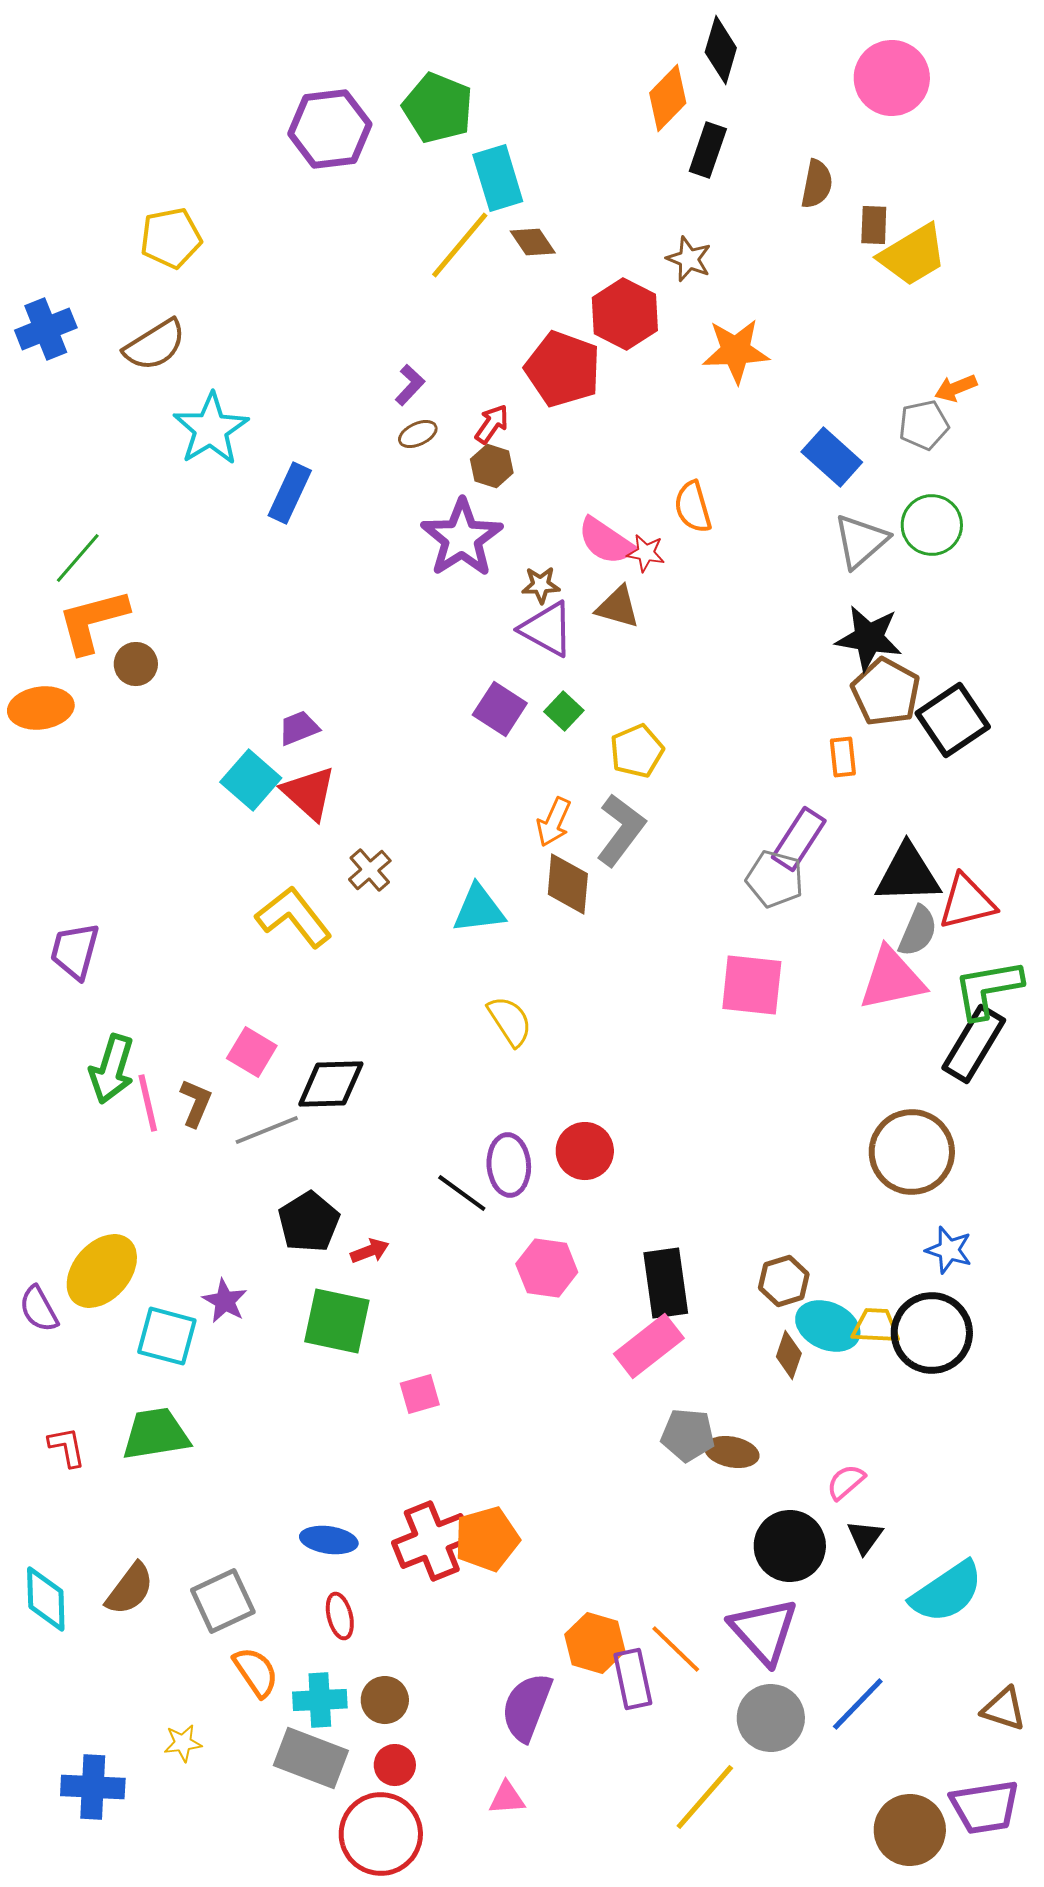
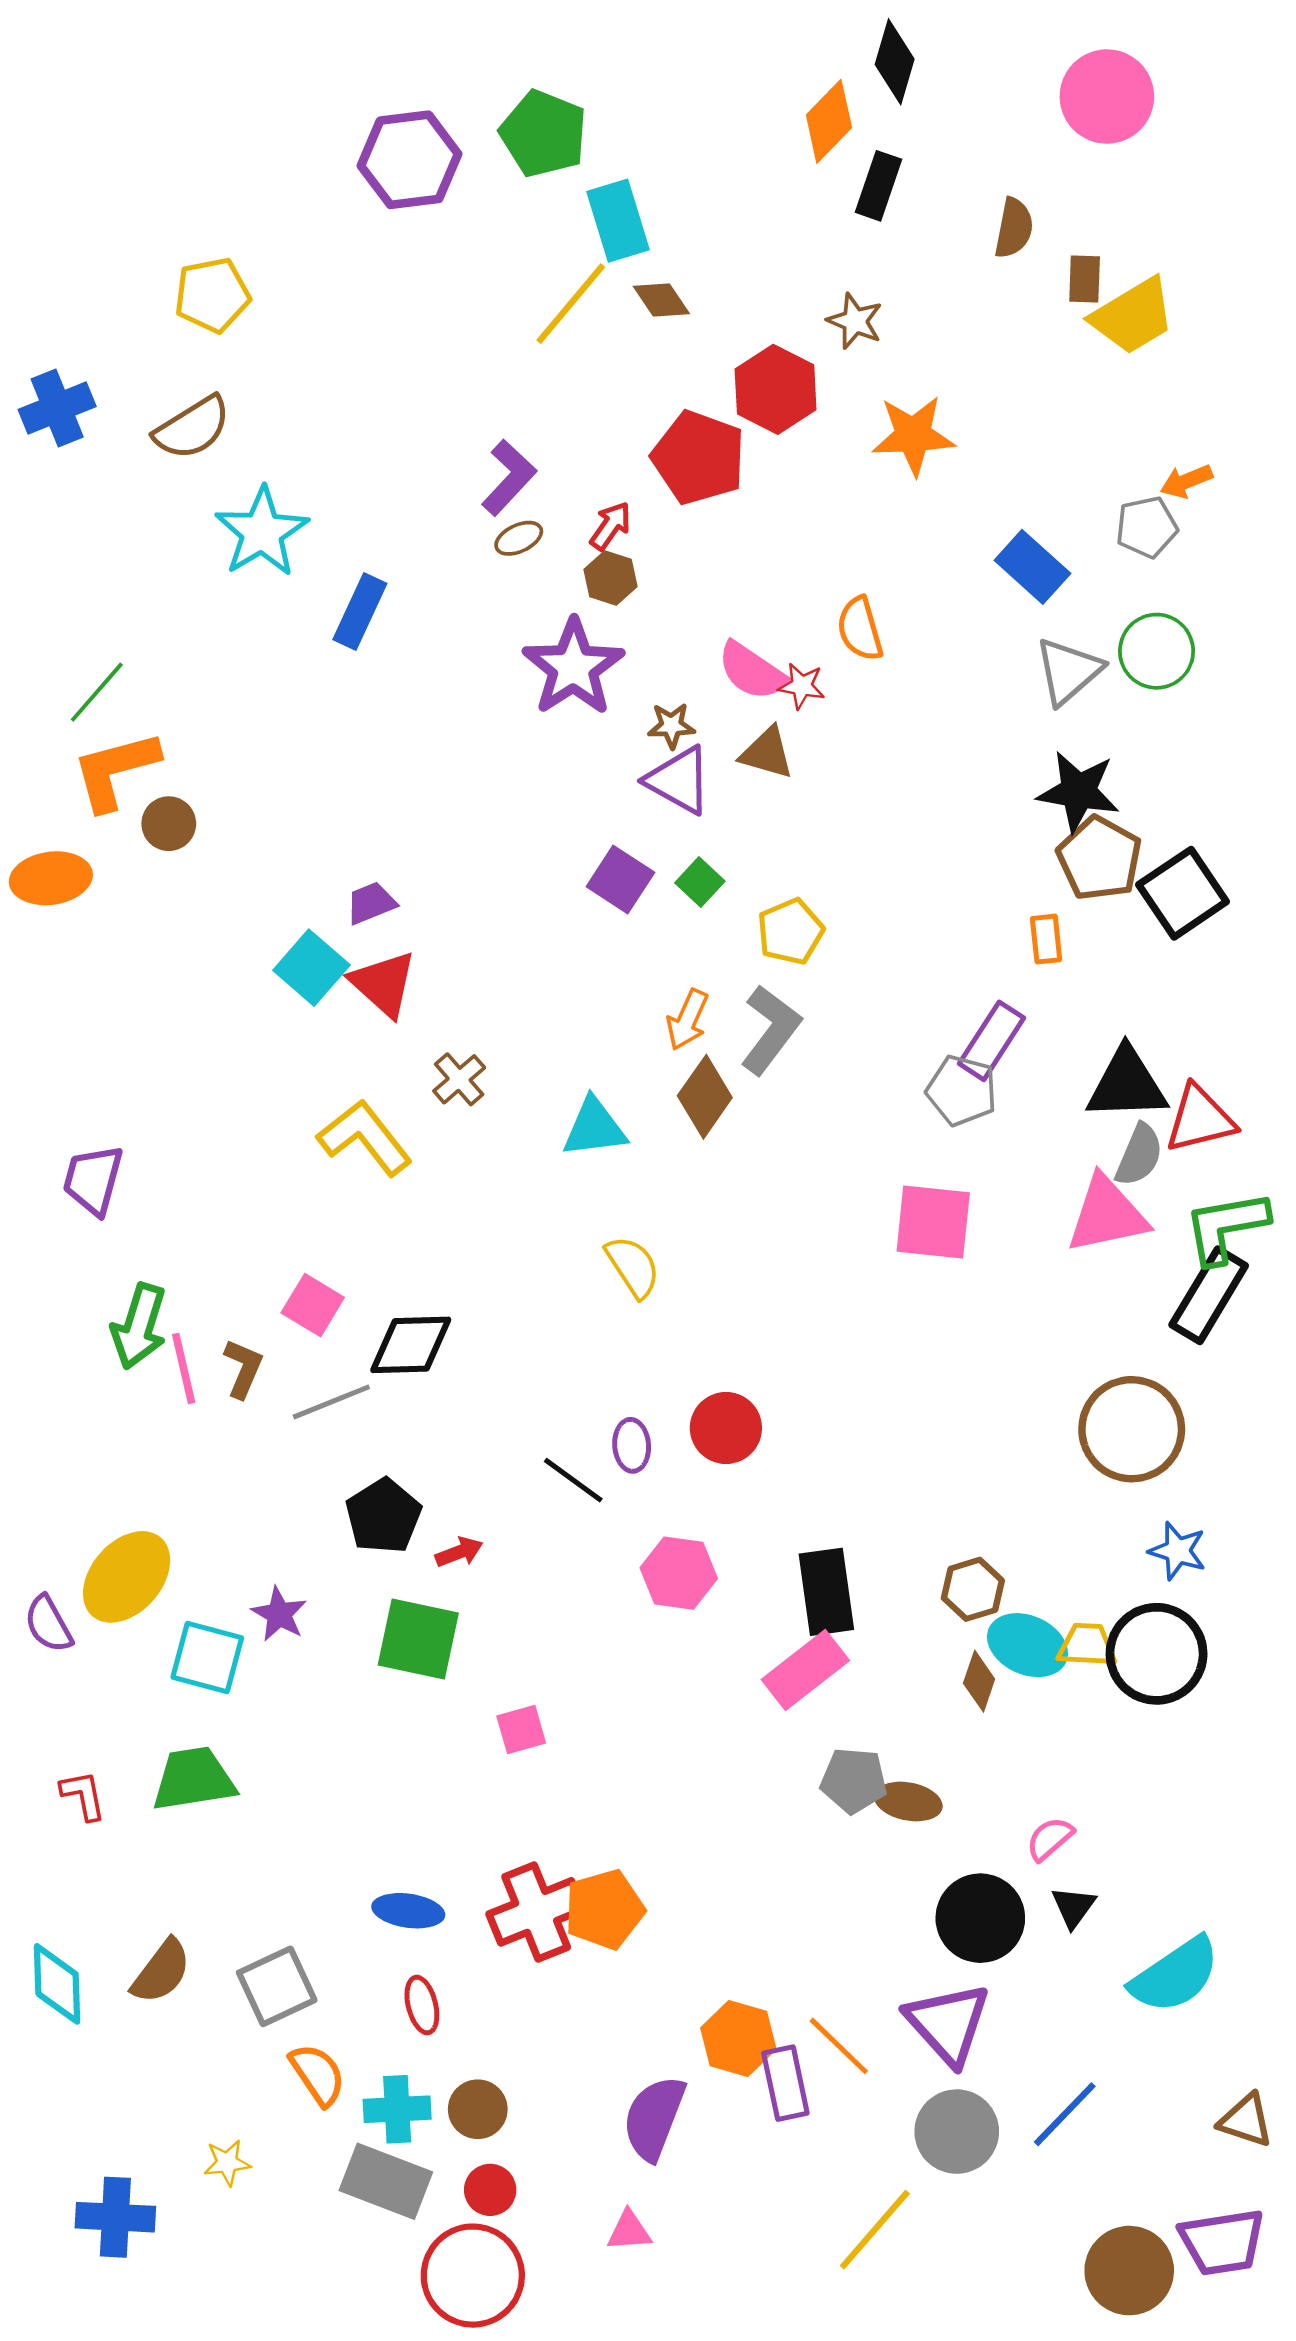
purple L-shape: (410, 385) -> (509, 477), size x1.5
brown diamond: (568, 884) -> (705, 1097), turned 30
purple ellipse: (509, 1165) -> (632, 1445), size x0.7

